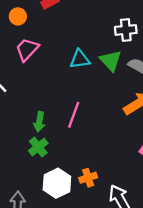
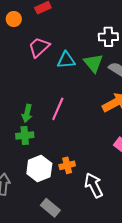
pink trapezoid: (27, 49) -> (39, 47), moved
green cross: (38, 147) -> (25, 136), turned 30

